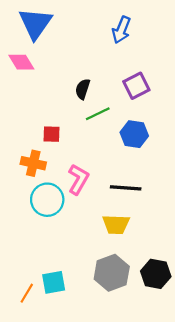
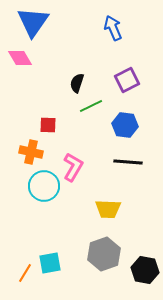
blue arrow: (121, 30) -> (113, 28), turned 135
black line: (126, 188) -> (128, 162), moved
black hexagon: (156, 274) -> (145, 270), moved

